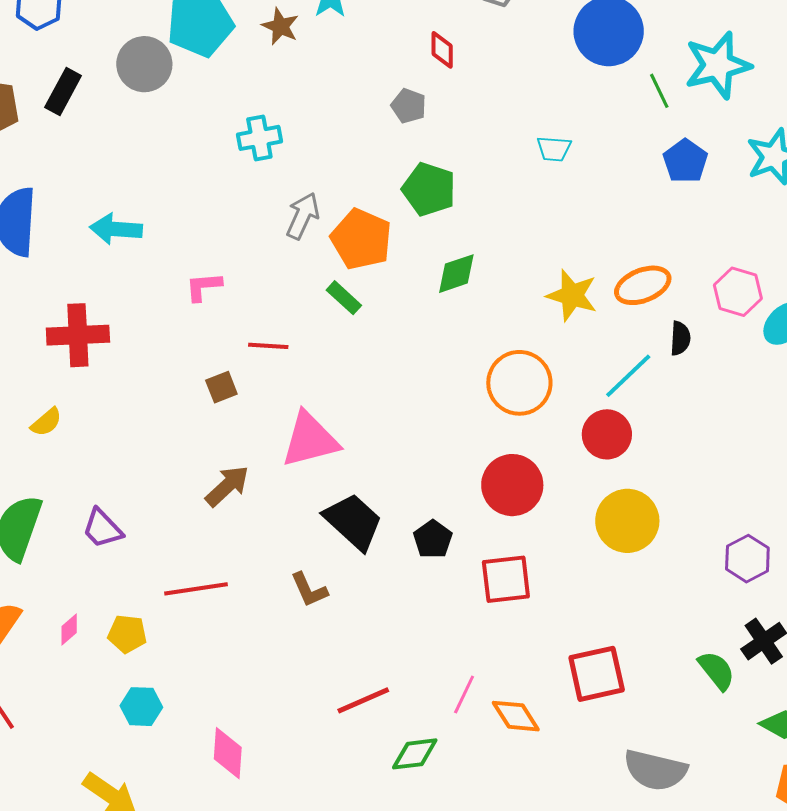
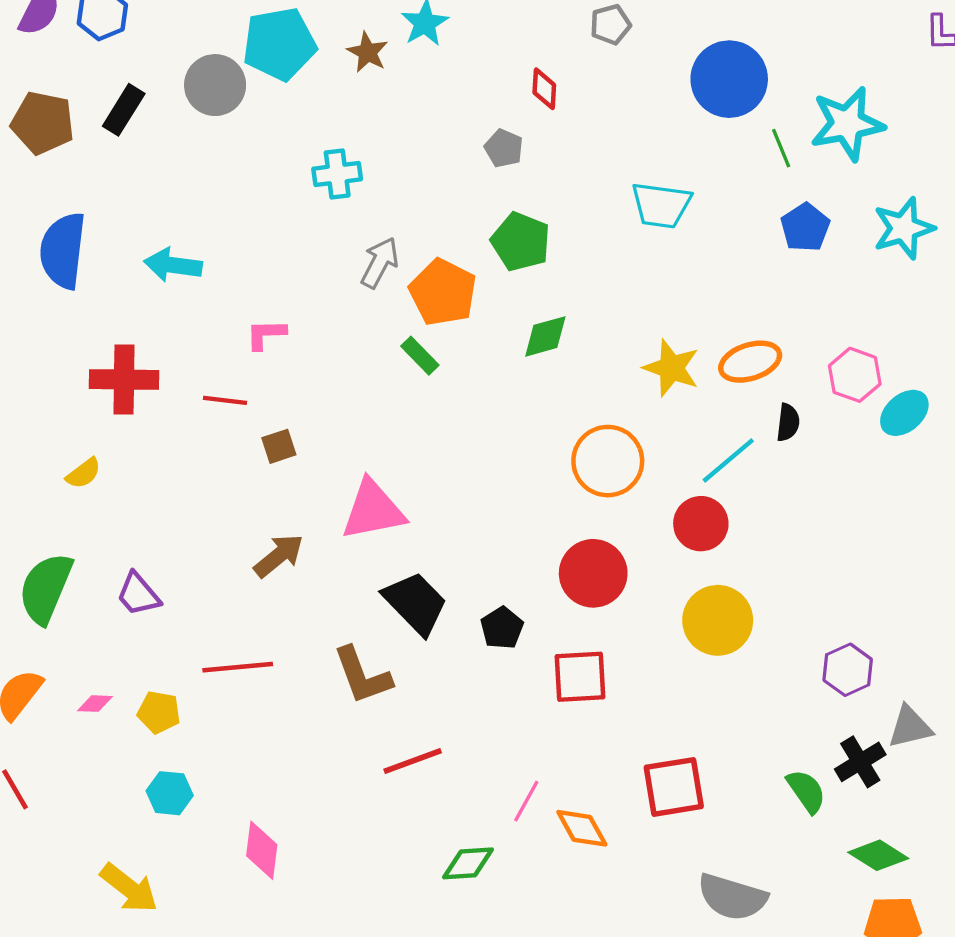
cyan trapezoid: (554, 149) -> (661, 205), size x1.6
red line: (268, 346) -> (225, 400), moved
brown L-shape: (309, 590) -> (362, 675), size x1.5
pink diamond: (69, 629) -> (95, 704), turned 40
red line: (363, 700) -> (413, 761), moved

